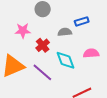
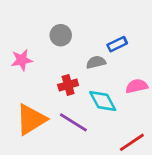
pink star: (23, 31) -> (22, 60), moved
red cross: (43, 45) -> (68, 85), turned 32

